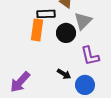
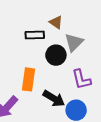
orange rectangle: (37, 30) -> (28, 79), moved
black arrow: (64, 74) -> (54, 99), size x1.5

